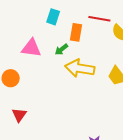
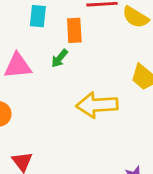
yellow arrow: (80, 68) -> (97, 105), moved

